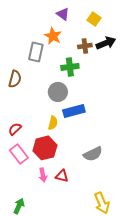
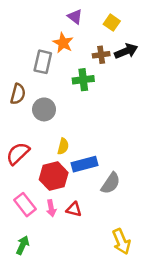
gray circle: (58, 92) -> (44, 109), moved
blue rectangle: (74, 111) -> (84, 164), moved
red semicircle: (15, 129) -> (18, 153), size x1.5
pink rectangle: (19, 154) -> (25, 205), moved
gray semicircle: (93, 154) -> (111, 183), turned -30

